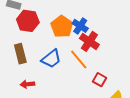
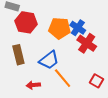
orange pentagon: (62, 27) -> (60, 28), turned -30
orange line: (79, 59) -> (63, 78), moved
red arrow: (27, 84) -> (33, 85), moved

